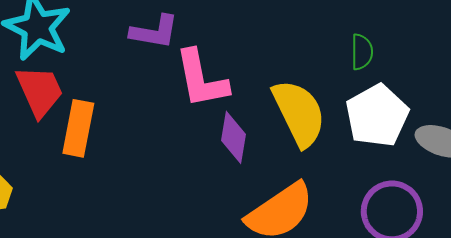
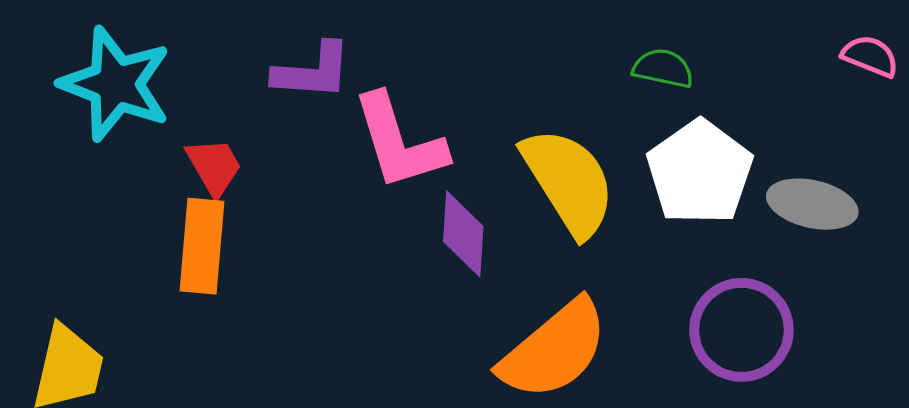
green semicircle: (362, 52) -> (663, 68), turned -72
red trapezoid: (40, 91) -> (214, 167), moved, size x0.7

